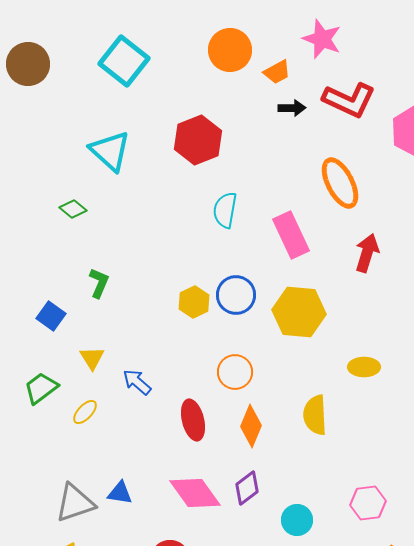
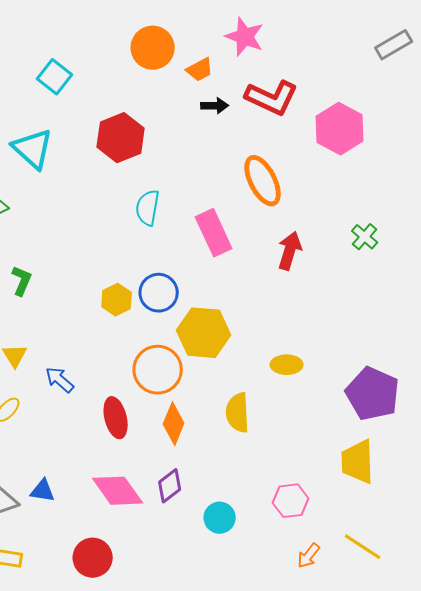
cyan square: (124, 61) -> (55, 77), moved, size x0.7
yellow hexagon: (299, 312) -> (204, 333), moved
orange circle: (235, 372) -> (158, 370), size x1.4

